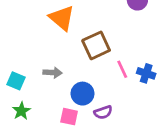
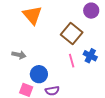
brown square: (96, 45) -> (72, 34), moved, turned -35
blue cross: (146, 73) -> (90, 56), moved

